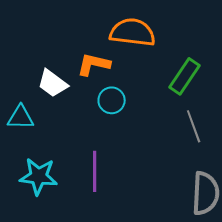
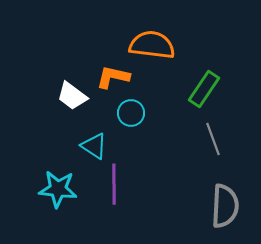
cyan triangle: (21, 117) -> (94, 146), moved, turned 32

